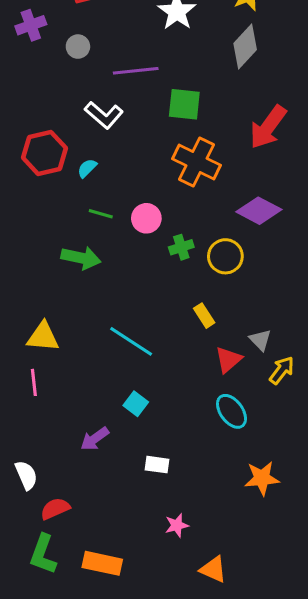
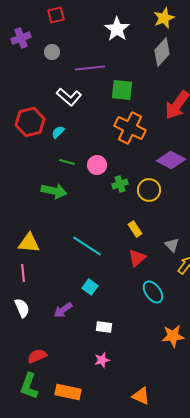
red triangle: (228, 360) -> (137, 258), moved
white semicircle: (26, 475) -> (22, 308), moved
pink star: (177, 525) -> (102, 360), moved

